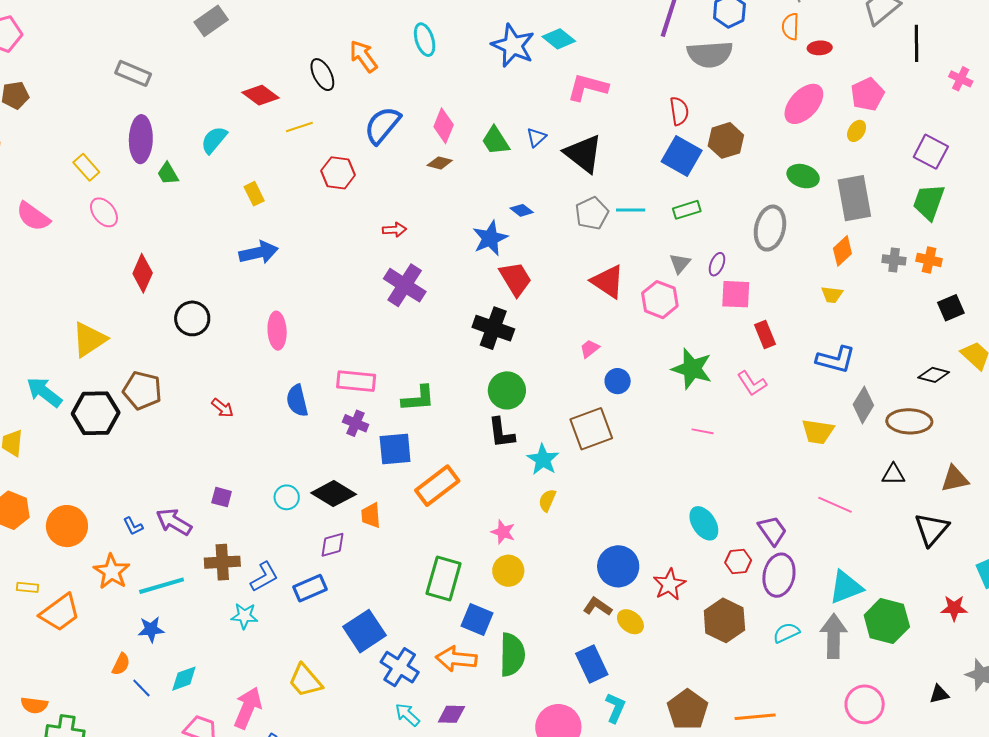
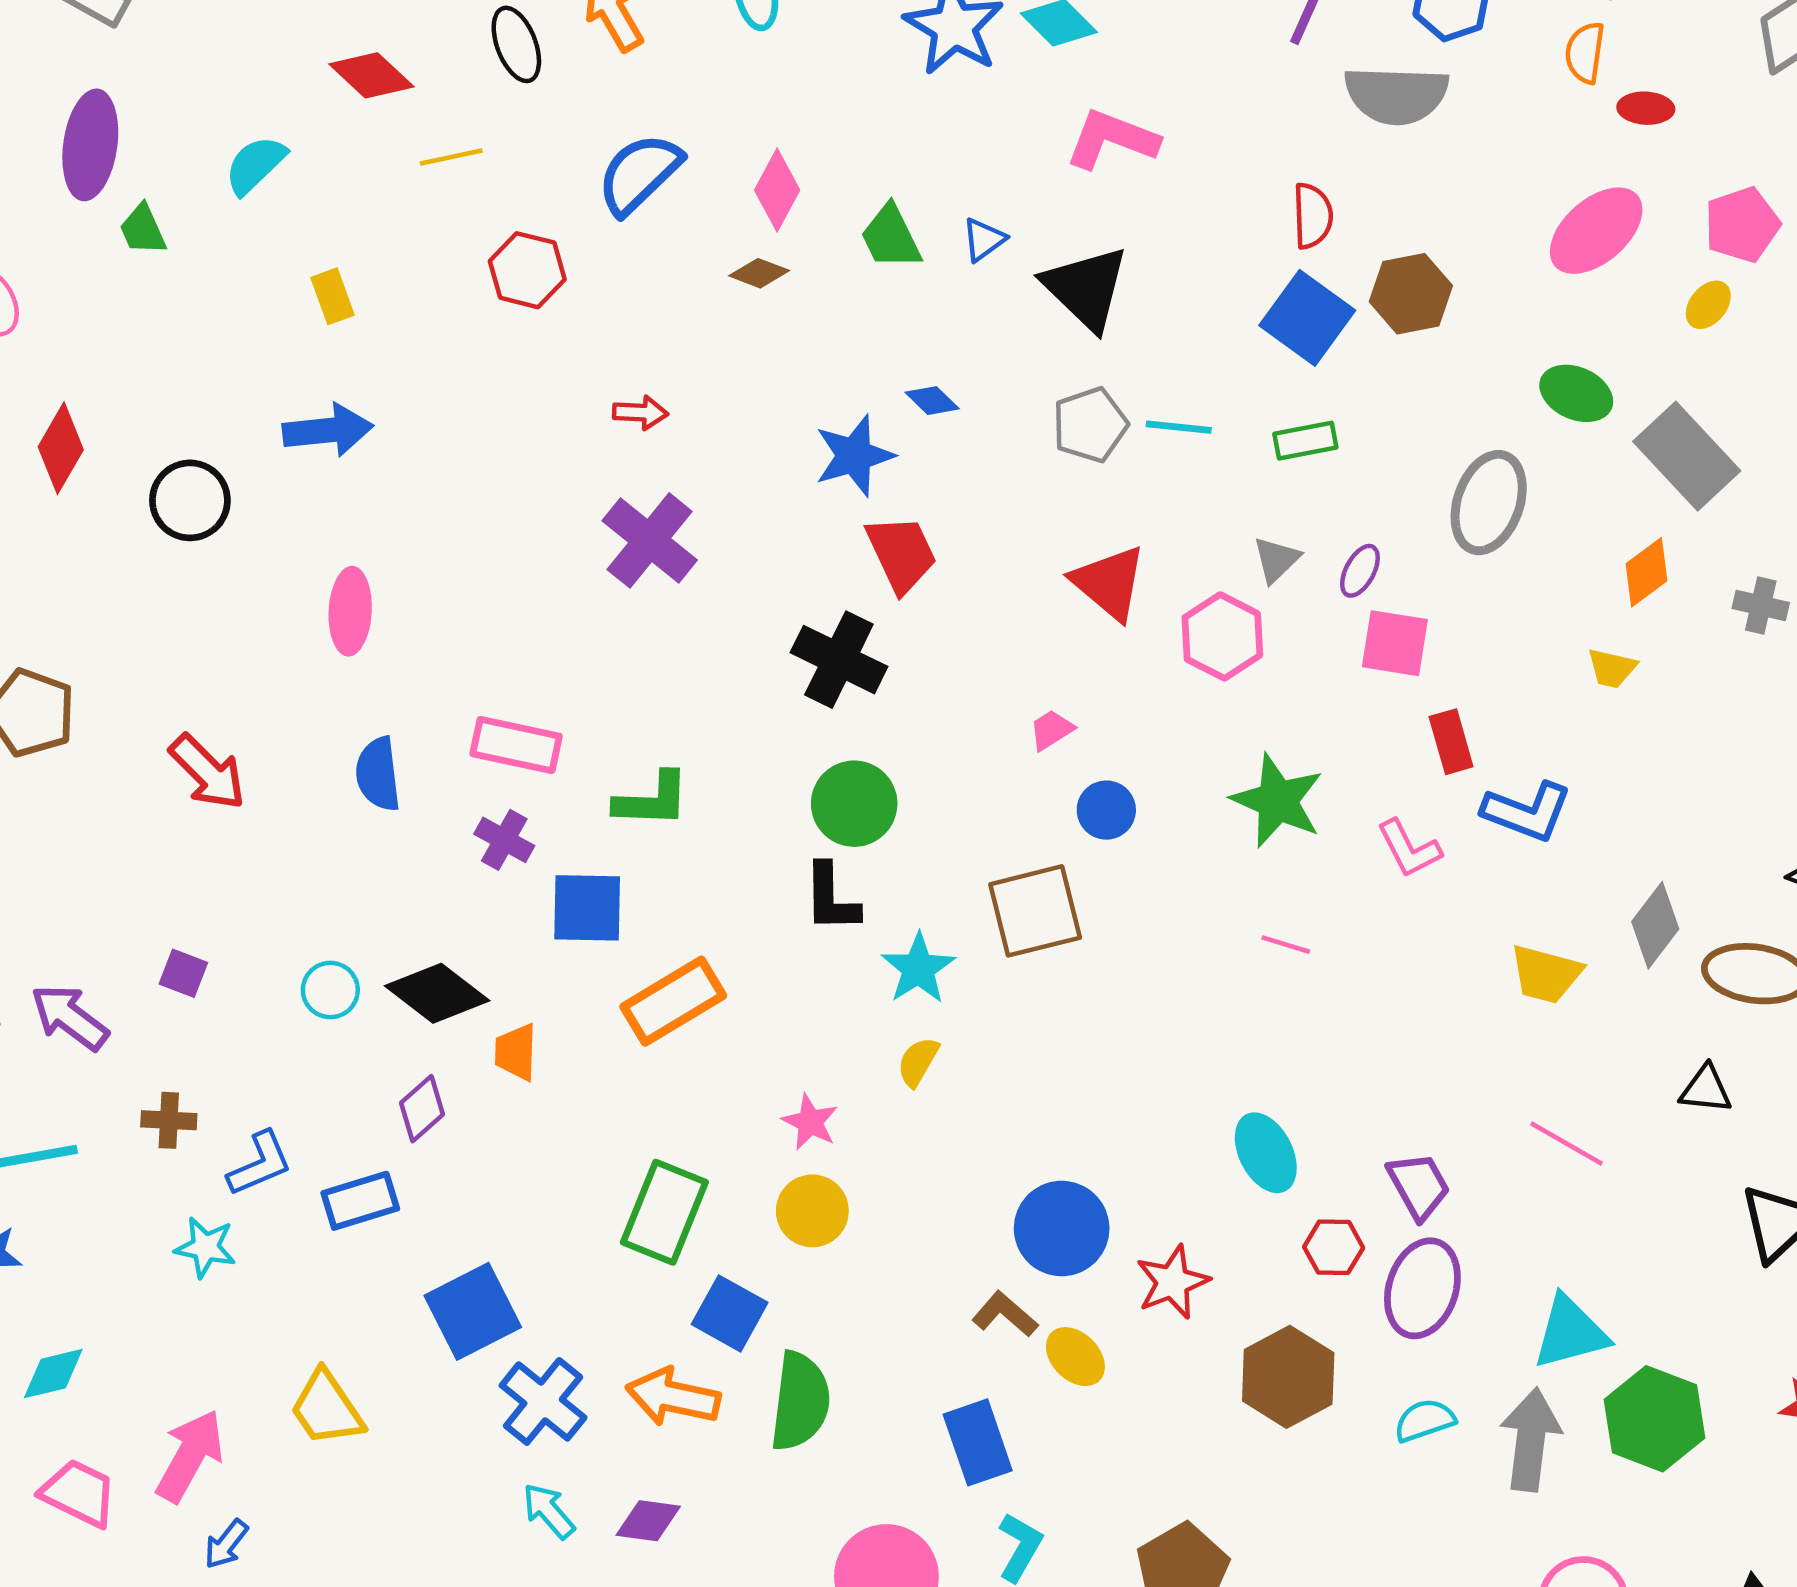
gray rectangle: (854, 198) -> (1687, 456), turned -39
black circle: (192, 318) -> (190, 500), moved
blue L-shape: (836, 359) -> (1527, 812), moved
red arrow: (222, 408) -> (208, 772), size x1.6
purple diamond: (332, 545) -> (422, 1109), turned -32
brown cross: (222, 562) -> (169, 1120), size x0.7

